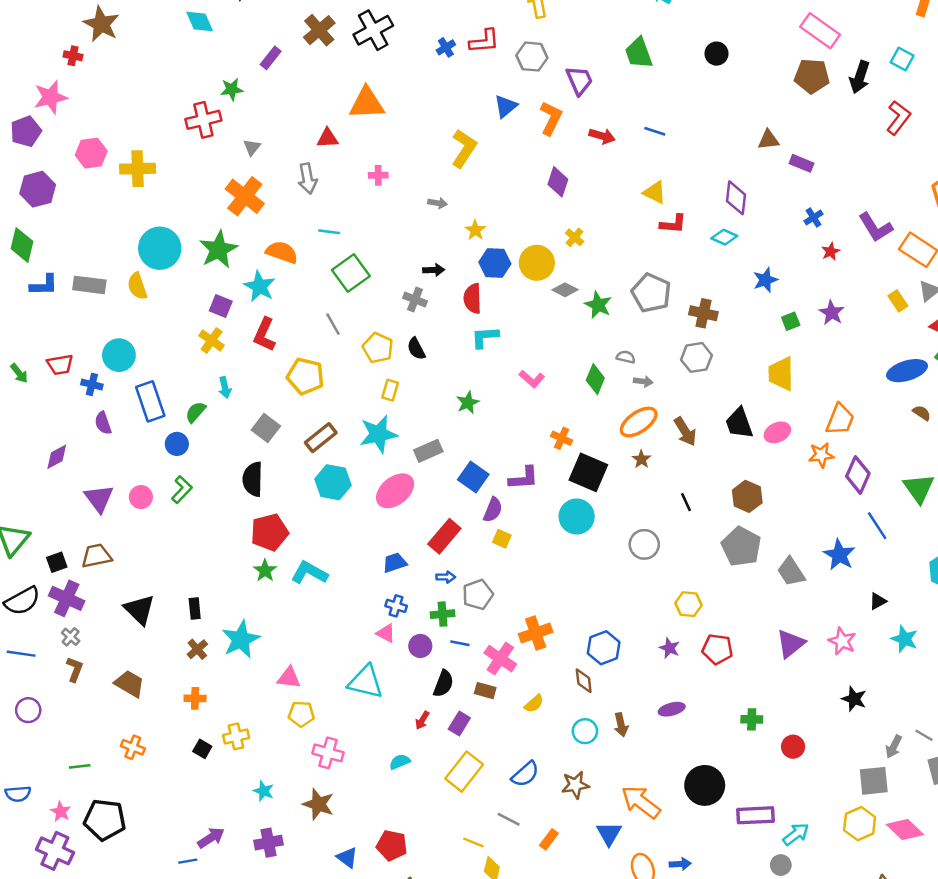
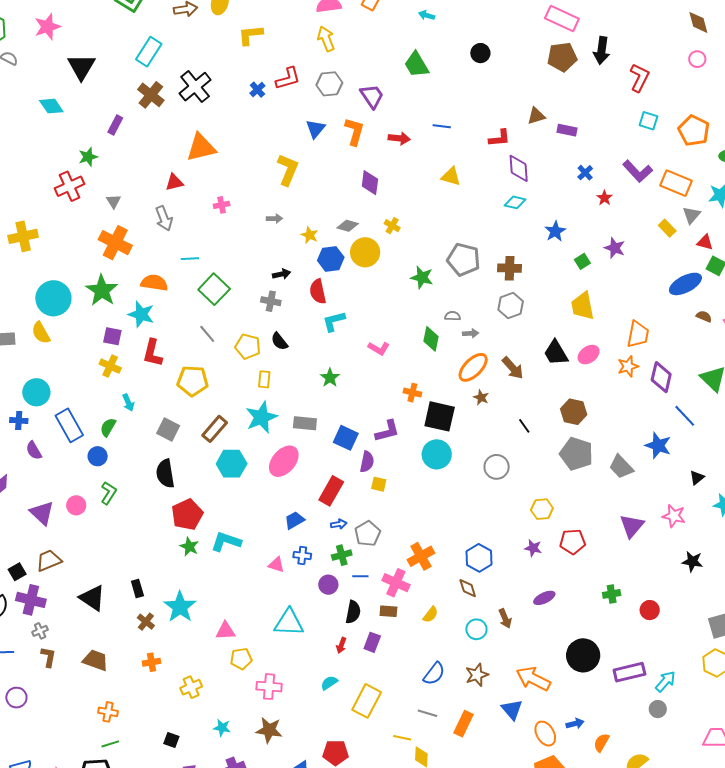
cyan square: (902, 59) -> (649, 121), moved
red L-shape: (673, 224) -> (499, 138), moved
gray diamond: (565, 290) -> (348, 226), moved
gray rectangle: (428, 451) -> (305, 423), turned 40
pink triangle: (386, 633) -> (276, 565), moved
gray cross: (71, 637) -> (40, 631), turned 35
black square: (202, 749) -> (171, 740), moved
green line: (80, 766) -> (110, 744), moved
yellow rectangle: (464, 772) -> (367, 701), moved
orange rectangle: (549, 839) -> (464, 724), size x1.4

